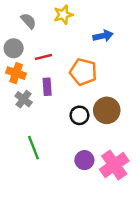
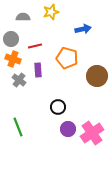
gray semicircle: (28, 21) -> (23, 17), turned -48
brown circle: (107, 110) -> (97, 76), moved
black circle: (79, 115) -> (58, 107), moved
green line: (33, 148) -> (18, 127), moved

